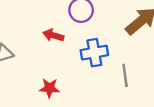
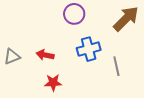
red arrow: (53, 35) -> (45, 55), moved

